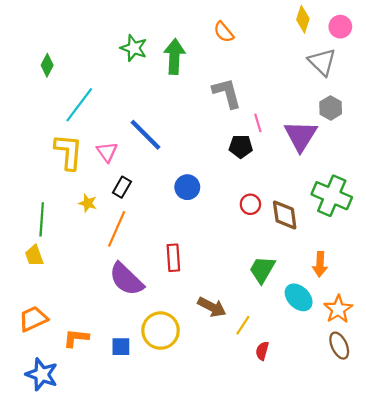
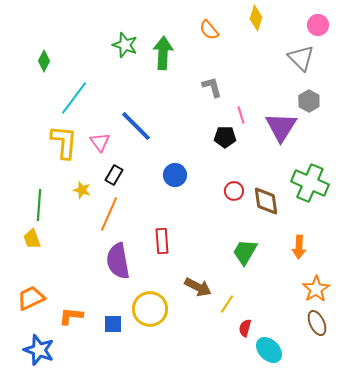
yellow diamond: (303, 19) -> (256, 18), moved
gray L-shape: (227, 93) -> (212, 87), size x0.7
purple semicircle: (126, 279) -> (118, 261), turned 36
cyan ellipse: (299, 297) -> (269, 350), moved

